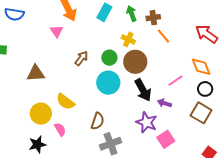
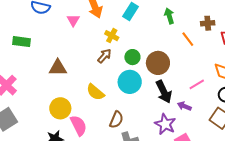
green arrow: (131, 14) -> (169, 16), moved
brown cross: (153, 18) -> (208, 23), moved
pink triangle: (57, 31) -> (73, 20), moved
yellow cross: (128, 39) -> (112, 36), moved
yellow semicircle: (65, 102) -> (95, 92), moved
pink semicircle: (60, 129) -> (79, 125), size x1.5

